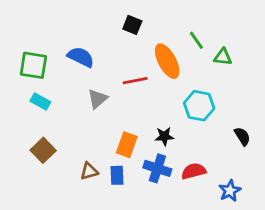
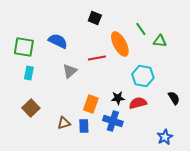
cyan rectangle: (40, 102) -> (29, 73), turned 72
red semicircle: (194, 171) -> (138, 103), moved

